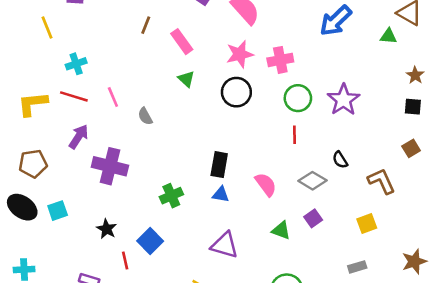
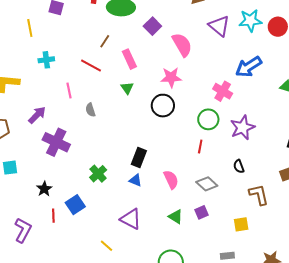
pink cross: (280, 60) -> (223, 91), moved, turned 30
red line: (74, 96) -> (91, 65), moved
black semicircle: (340, 160) -> (239, 166), moved
green cross: (171, 196) -> (98, 174), turned -30

